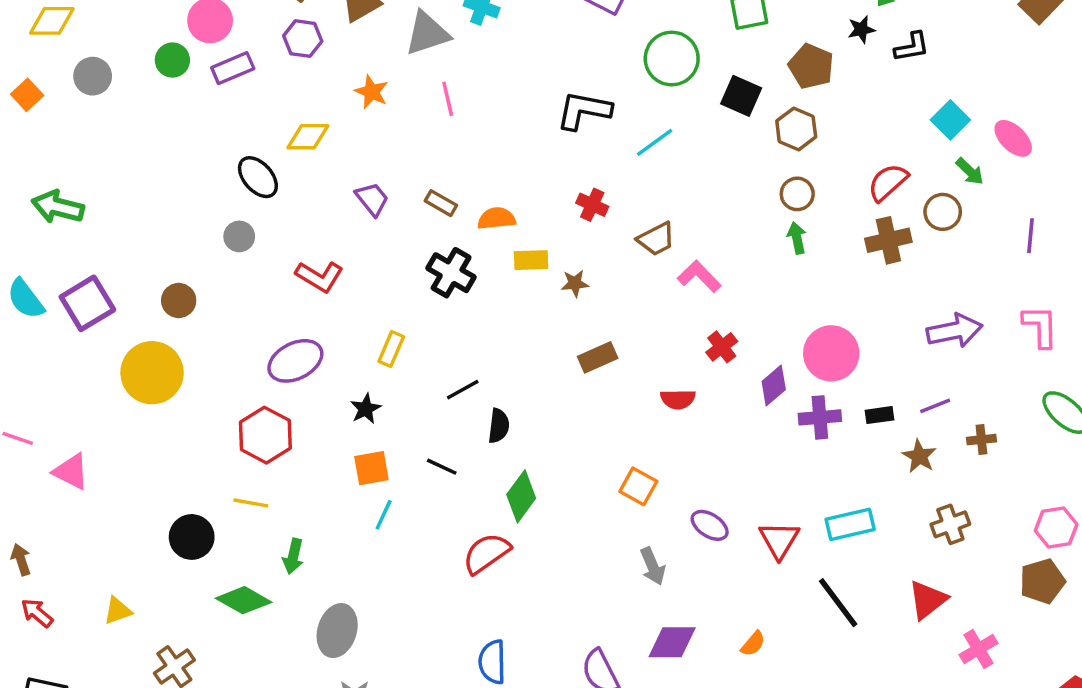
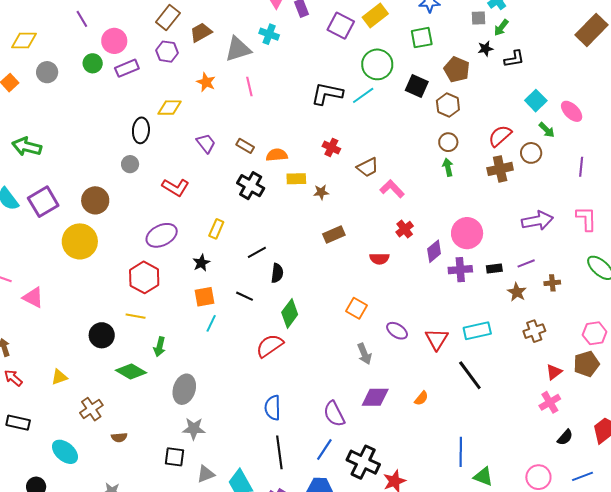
cyan line: (655, 142) -> (363, 95), moved
black ellipse: (258, 177) -> (141, 130), turned 45
brown circle: (179, 300) -> (95, 200), size x1.4
red triangle: (928, 600) -> (554, 372), moved, size x0.7

